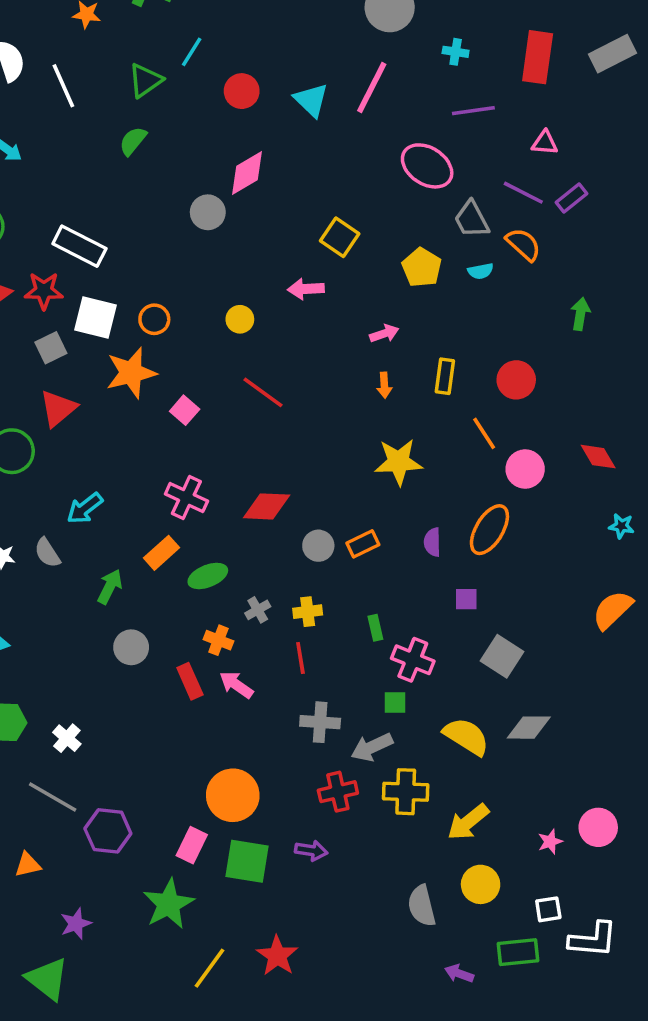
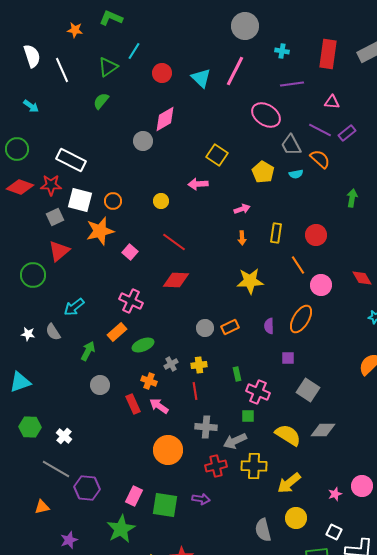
red diamond: (267, 506) -> (176, 280), moved
orange circle: (233, 795) -> (168, 450), moved
white square: (548, 909) -> (334, 532), turned 35

